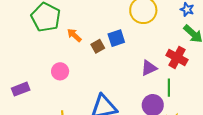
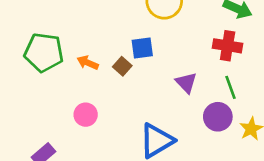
blue square: (116, 38) -> (142, 48), turned 30
purple triangle: (149, 68) -> (186, 83), moved, turned -30

